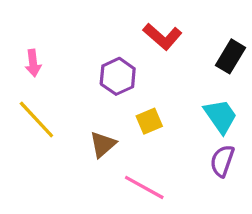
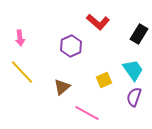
yellow square: (149, 121) -> (104, 80), moved

